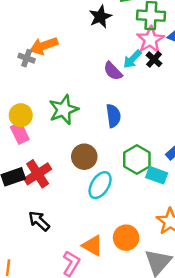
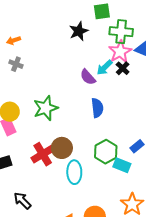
orange arrow: (44, 46) -> (14, 40), moved, size x0.6
blue semicircle: (113, 116) -> (97, 108), moved
red cross: (38, 174) -> (43, 154), moved
cyan ellipse: (100, 185) -> (74, 172), turned -35

